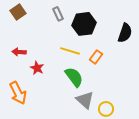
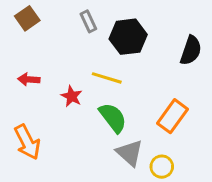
orange rectangle: (96, 57) -> (172, 116), moved, size x1.5
red star: (37, 68) -> (72, 96), moved

